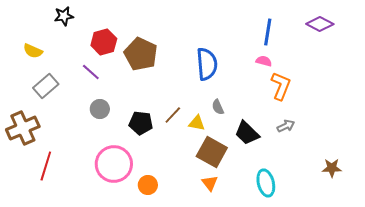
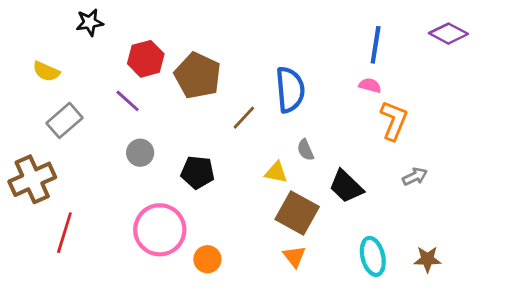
brown line: (173, 115) -> (244, 118), moved
gray arrow: (286, 126) -> (415, 177), moved
brown star: (332, 168) -> (427, 259), moved

